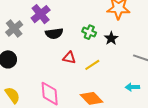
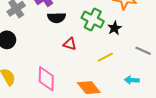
green cross: (89, 32) -> (93, 20), size x1.5
yellow line: (92, 65) -> (105, 57), moved

